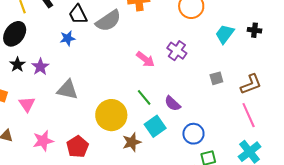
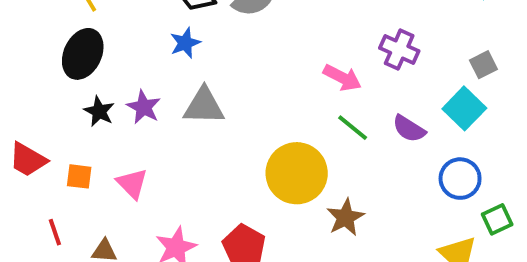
purple cross: (177, 51) -> (399, 50), moved
pink arrow: (145, 59) -> (342, 78), moved
gray triangle: (67, 90) -> (204, 106), moved
cyan square: (155, 126) -> (464, 108), moved

